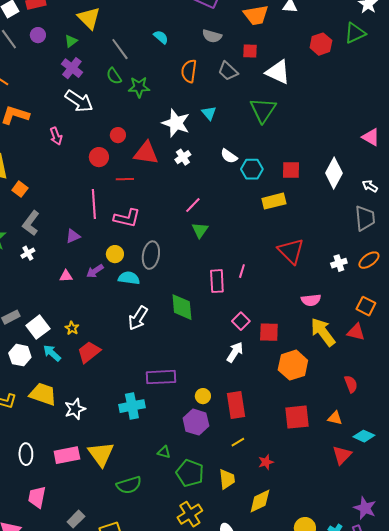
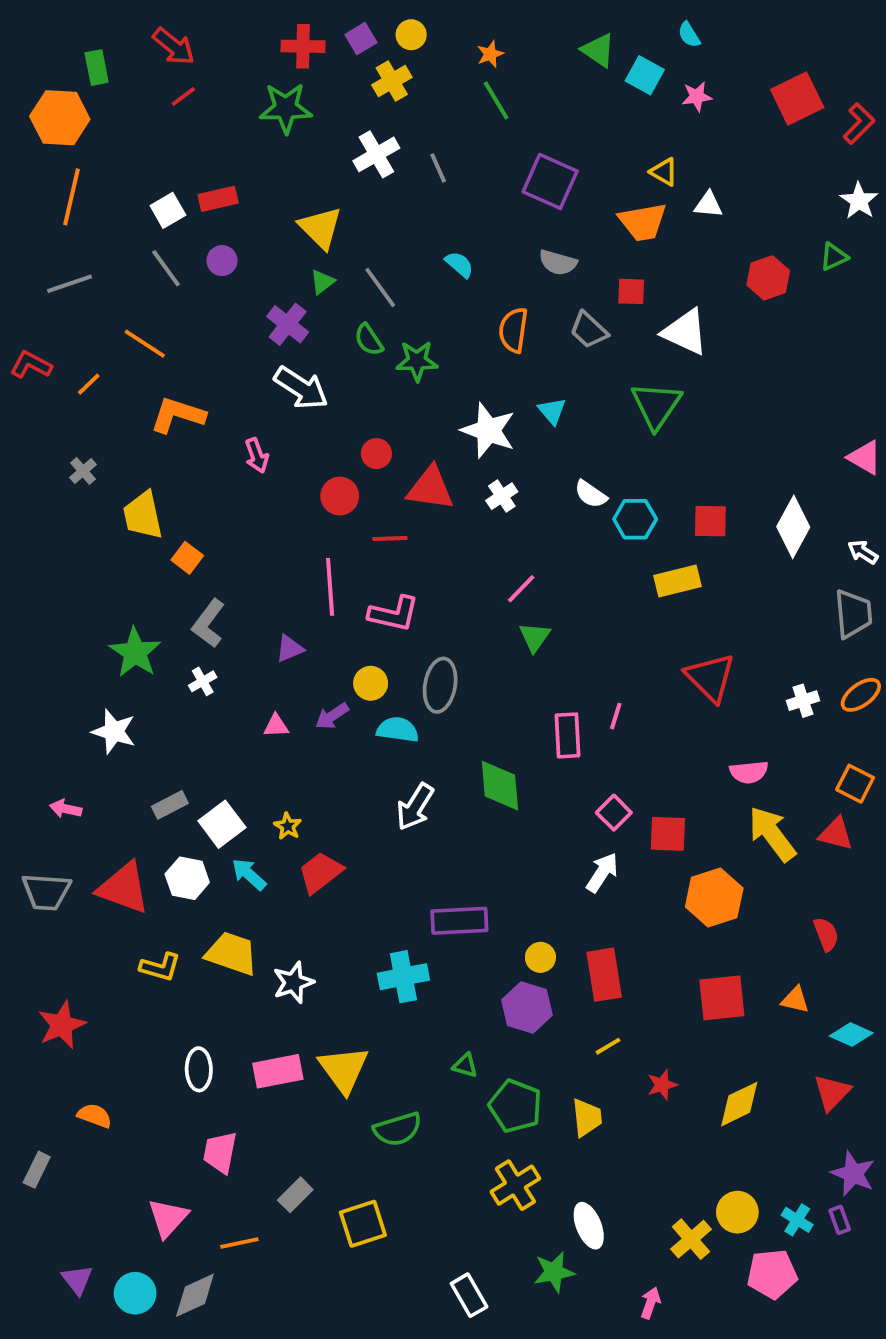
green triangle: (355, 33) -> (834, 257), size x0.7
green triangle: (71, 41) -> (322, 282), moved
red triangle: (342, 455) -> (832, 1092), moved
yellow diamond: (260, 501) -> (739, 1104), moved

